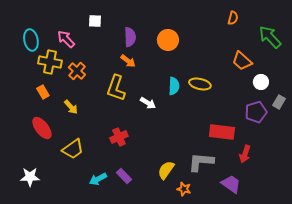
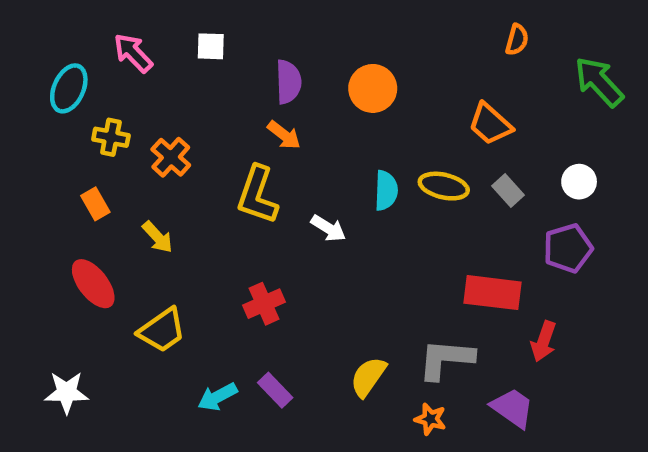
pink arrow: (66, 39) -> (133, 53), moved
cyan ellipse: (31, 40) -> (69, 88), turned 35
orange trapezoid: (242, 61) -> (490, 124), moved
yellow cross: (50, 62) -> (111, 137), size x0.7
gray rectangle: (279, 102) -> (508, 191), moved, turned -72
orange star: (184, 189) -> (430, 419), moved

